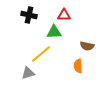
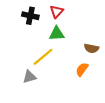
red triangle: (64, 15) -> (57, 12), moved, turned -48
orange semicircle: (78, 66) -> (82, 69), turned 40

